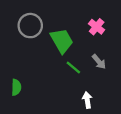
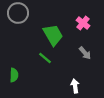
gray circle: (30, 26) -> (18, 13), moved
green line: (73, 67) -> (45, 58), moved

